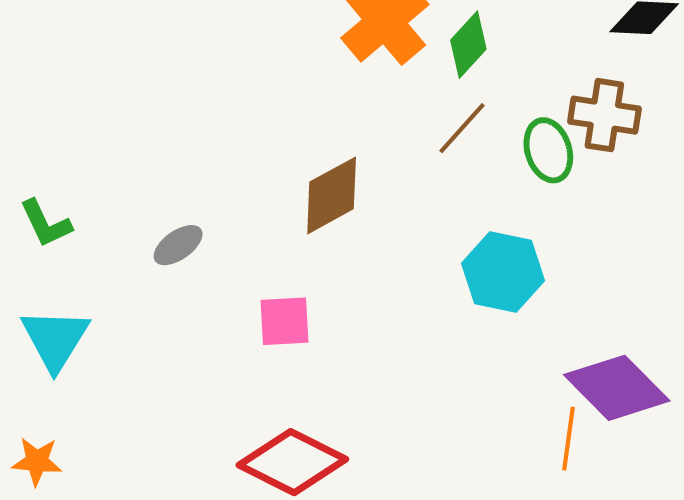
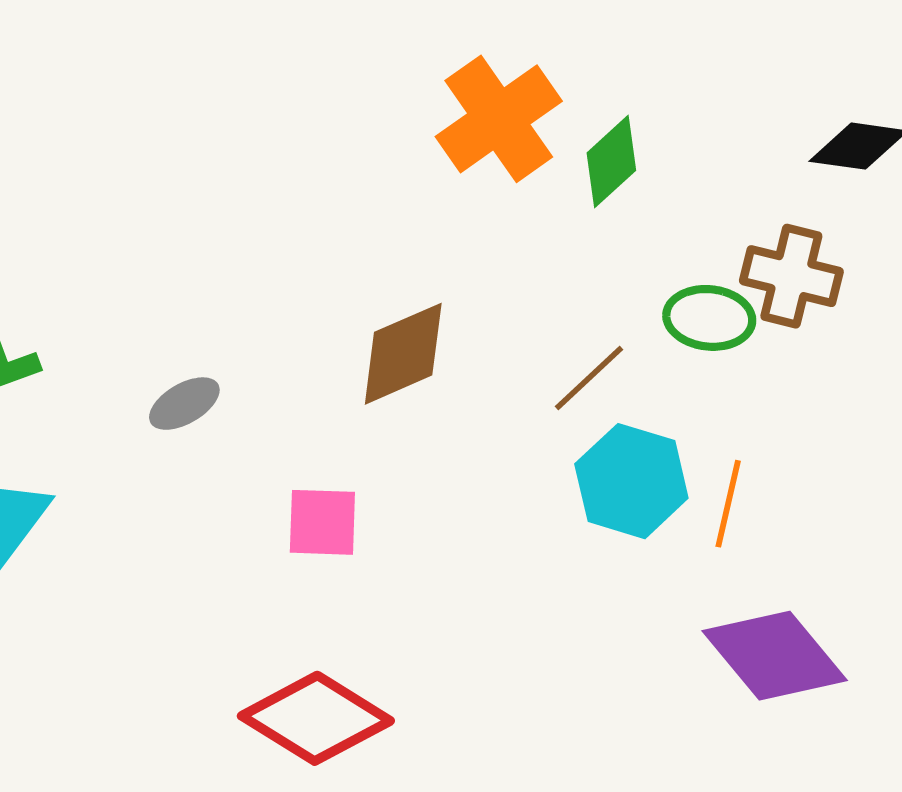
brown line: (462, 128) -> (589, 378), moved
green ellipse: (548, 150) -> (709, 318), turned -72
orange line: (568, 439) -> (728, 504), moved

